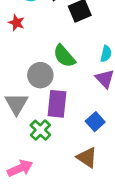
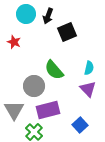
purple rectangle: (57, 104) -> (48, 110), turned 70

